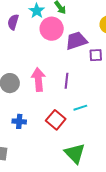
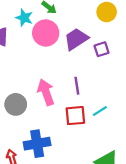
red square: (56, 120) -> (75, 116), moved, turned -30
blue cross: (19, 121) -> (37, 144), size x1.6

